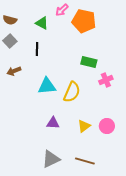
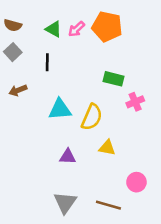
pink arrow: (62, 10) -> (77, 29), moved
yellow triangle: (84, 126) -> (107, 148), moved, turned 48
pink circle: (107, 126) -> (136, 182), moved
gray triangle: (51, 159) -> (65, 203), turned -30

